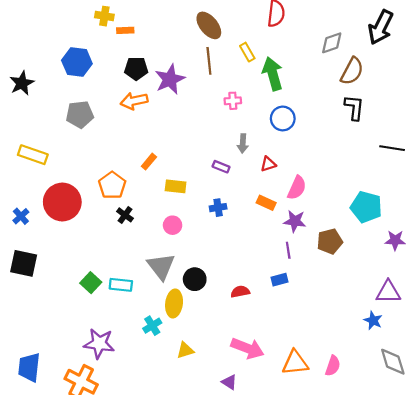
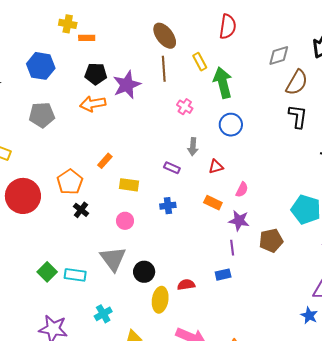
pink cross: (233, 101) -> (185, 107), turned 35
pink semicircle: (297, 188) -> (242, 190), size x0.7
yellow ellipse: (174, 303) -> (160, 300), moved

